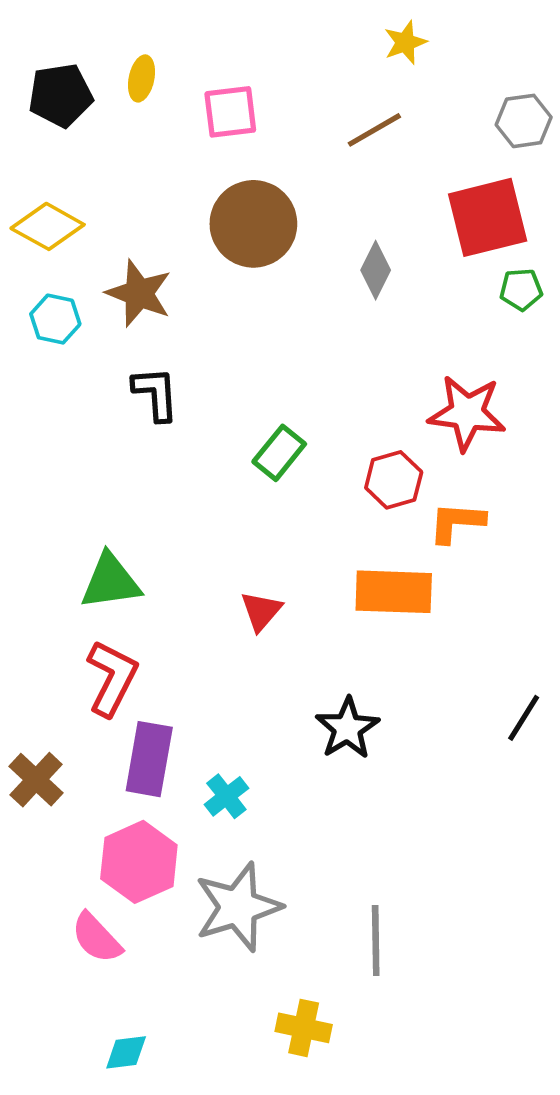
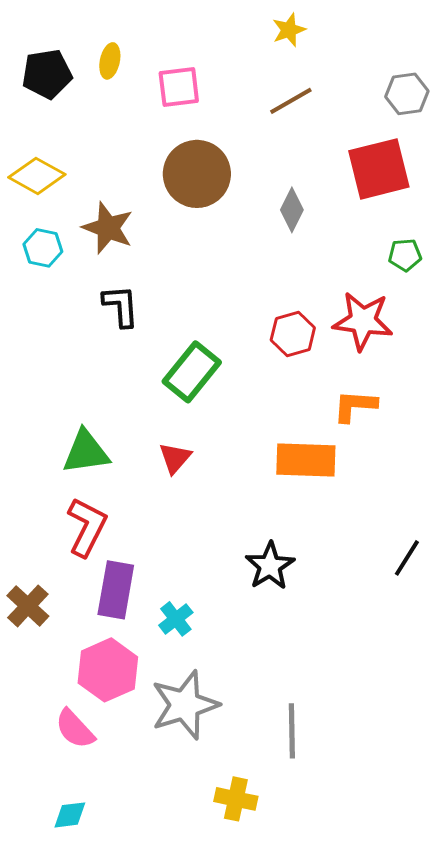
yellow star: (405, 42) -> (289, 30), moved
green pentagon: (521, 289) -> (405, 255), moved
green rectangle: (279, 453) -> (192, 372), moved, size x1.4
red hexagon: (394, 480) -> (293, 334), moved
red triangle: (261, 611) -> (175, 458), moved
cyan diamond: (126, 1052) -> (70, 815), moved

